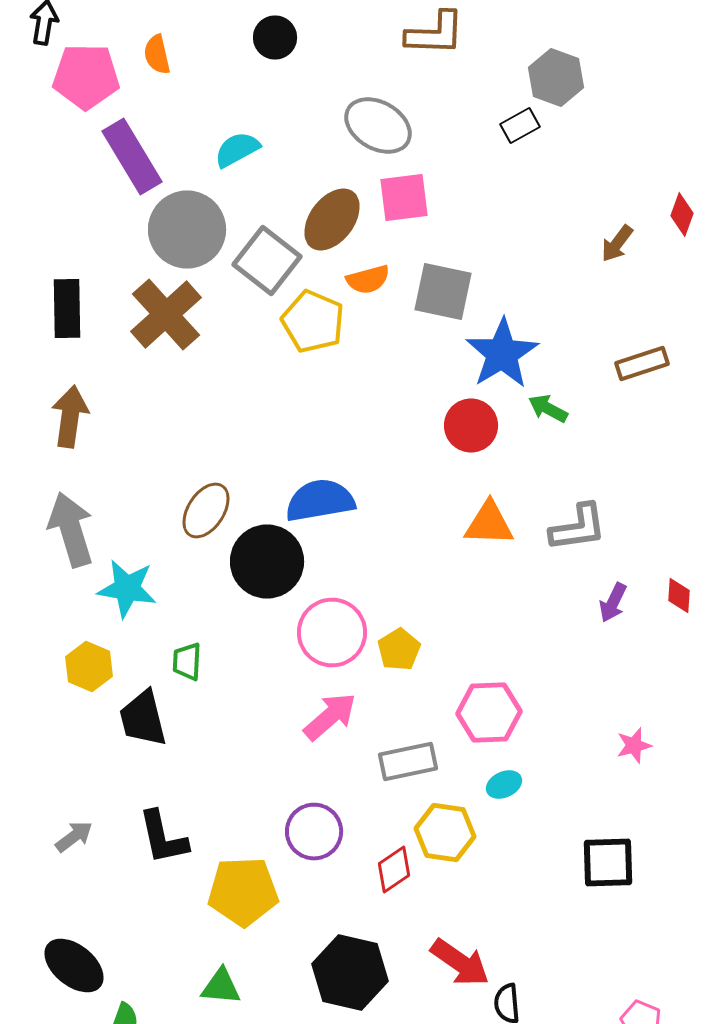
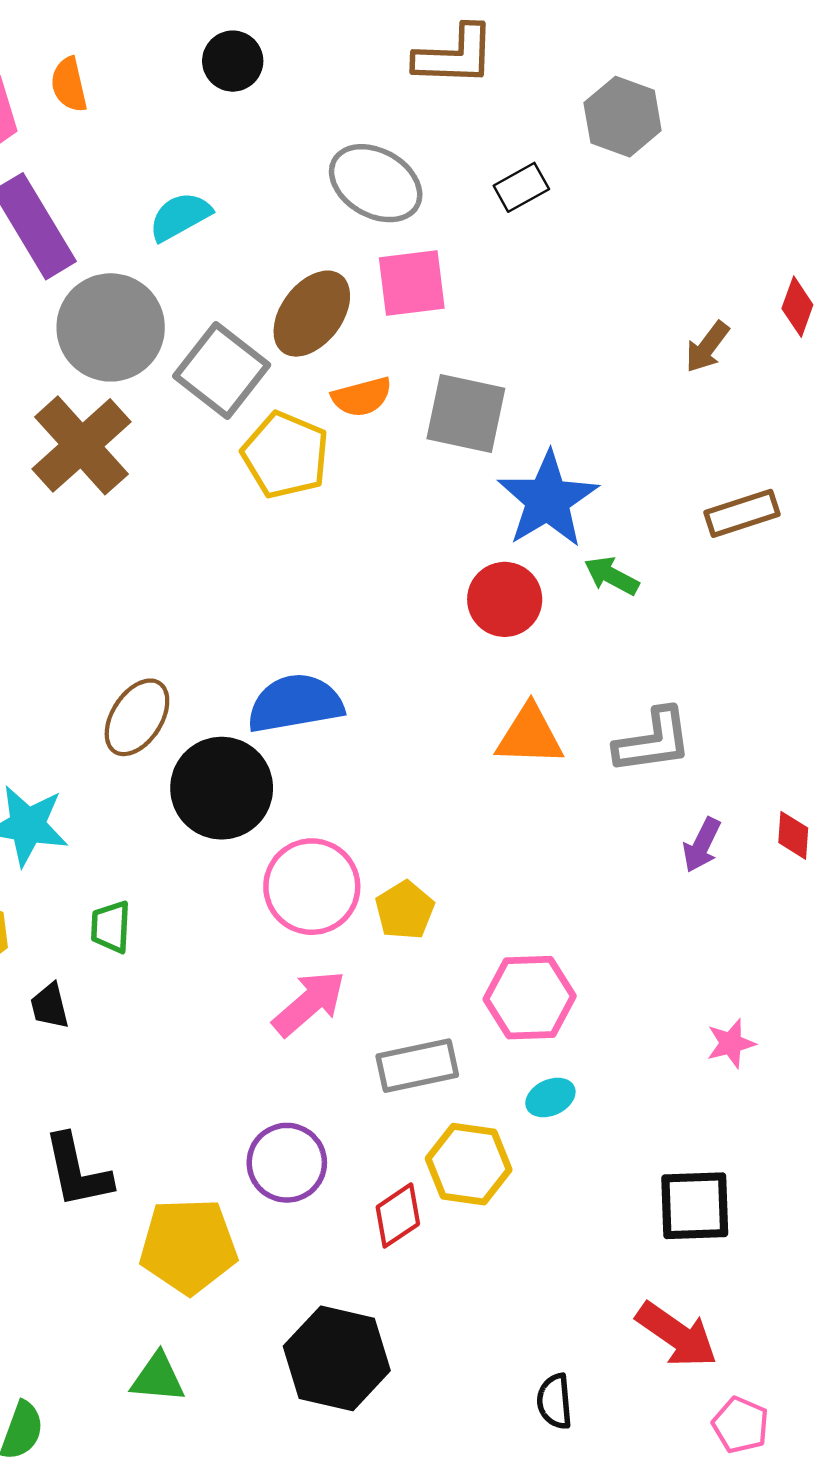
black rectangle: (520, 126) -> (521, 187), moved
black trapezoid: (143, 718) -> (50, 1006), size x0.6
red arrow: (460, 962) -> (677, 1335), moved

